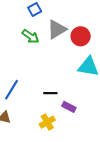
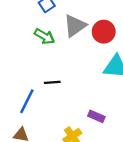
black line: (50, 93) -> (52, 82), moved

